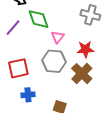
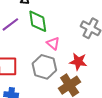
pink triangle: (58, 37) -> (53, 43), turned -40

